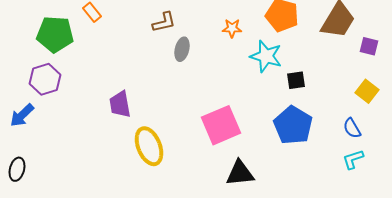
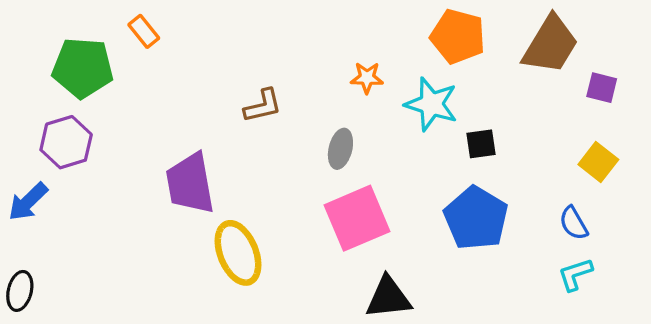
brown L-shape: (164, 22) -> (263, 106), moved
orange star: (232, 28) -> (367, 78), moved
gray ellipse: (182, 49) -> (340, 149), moved
purple trapezoid: (120, 104) -> (190, 183), size x1.4

